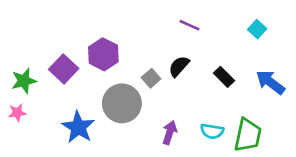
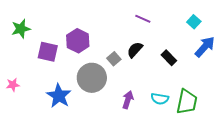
purple square: (64, 69) -> (48, 52), turned -30
green star: (24, 81) -> (21, 29), moved
blue arrow: (270, 82) -> (205, 47), moved, turned 95

